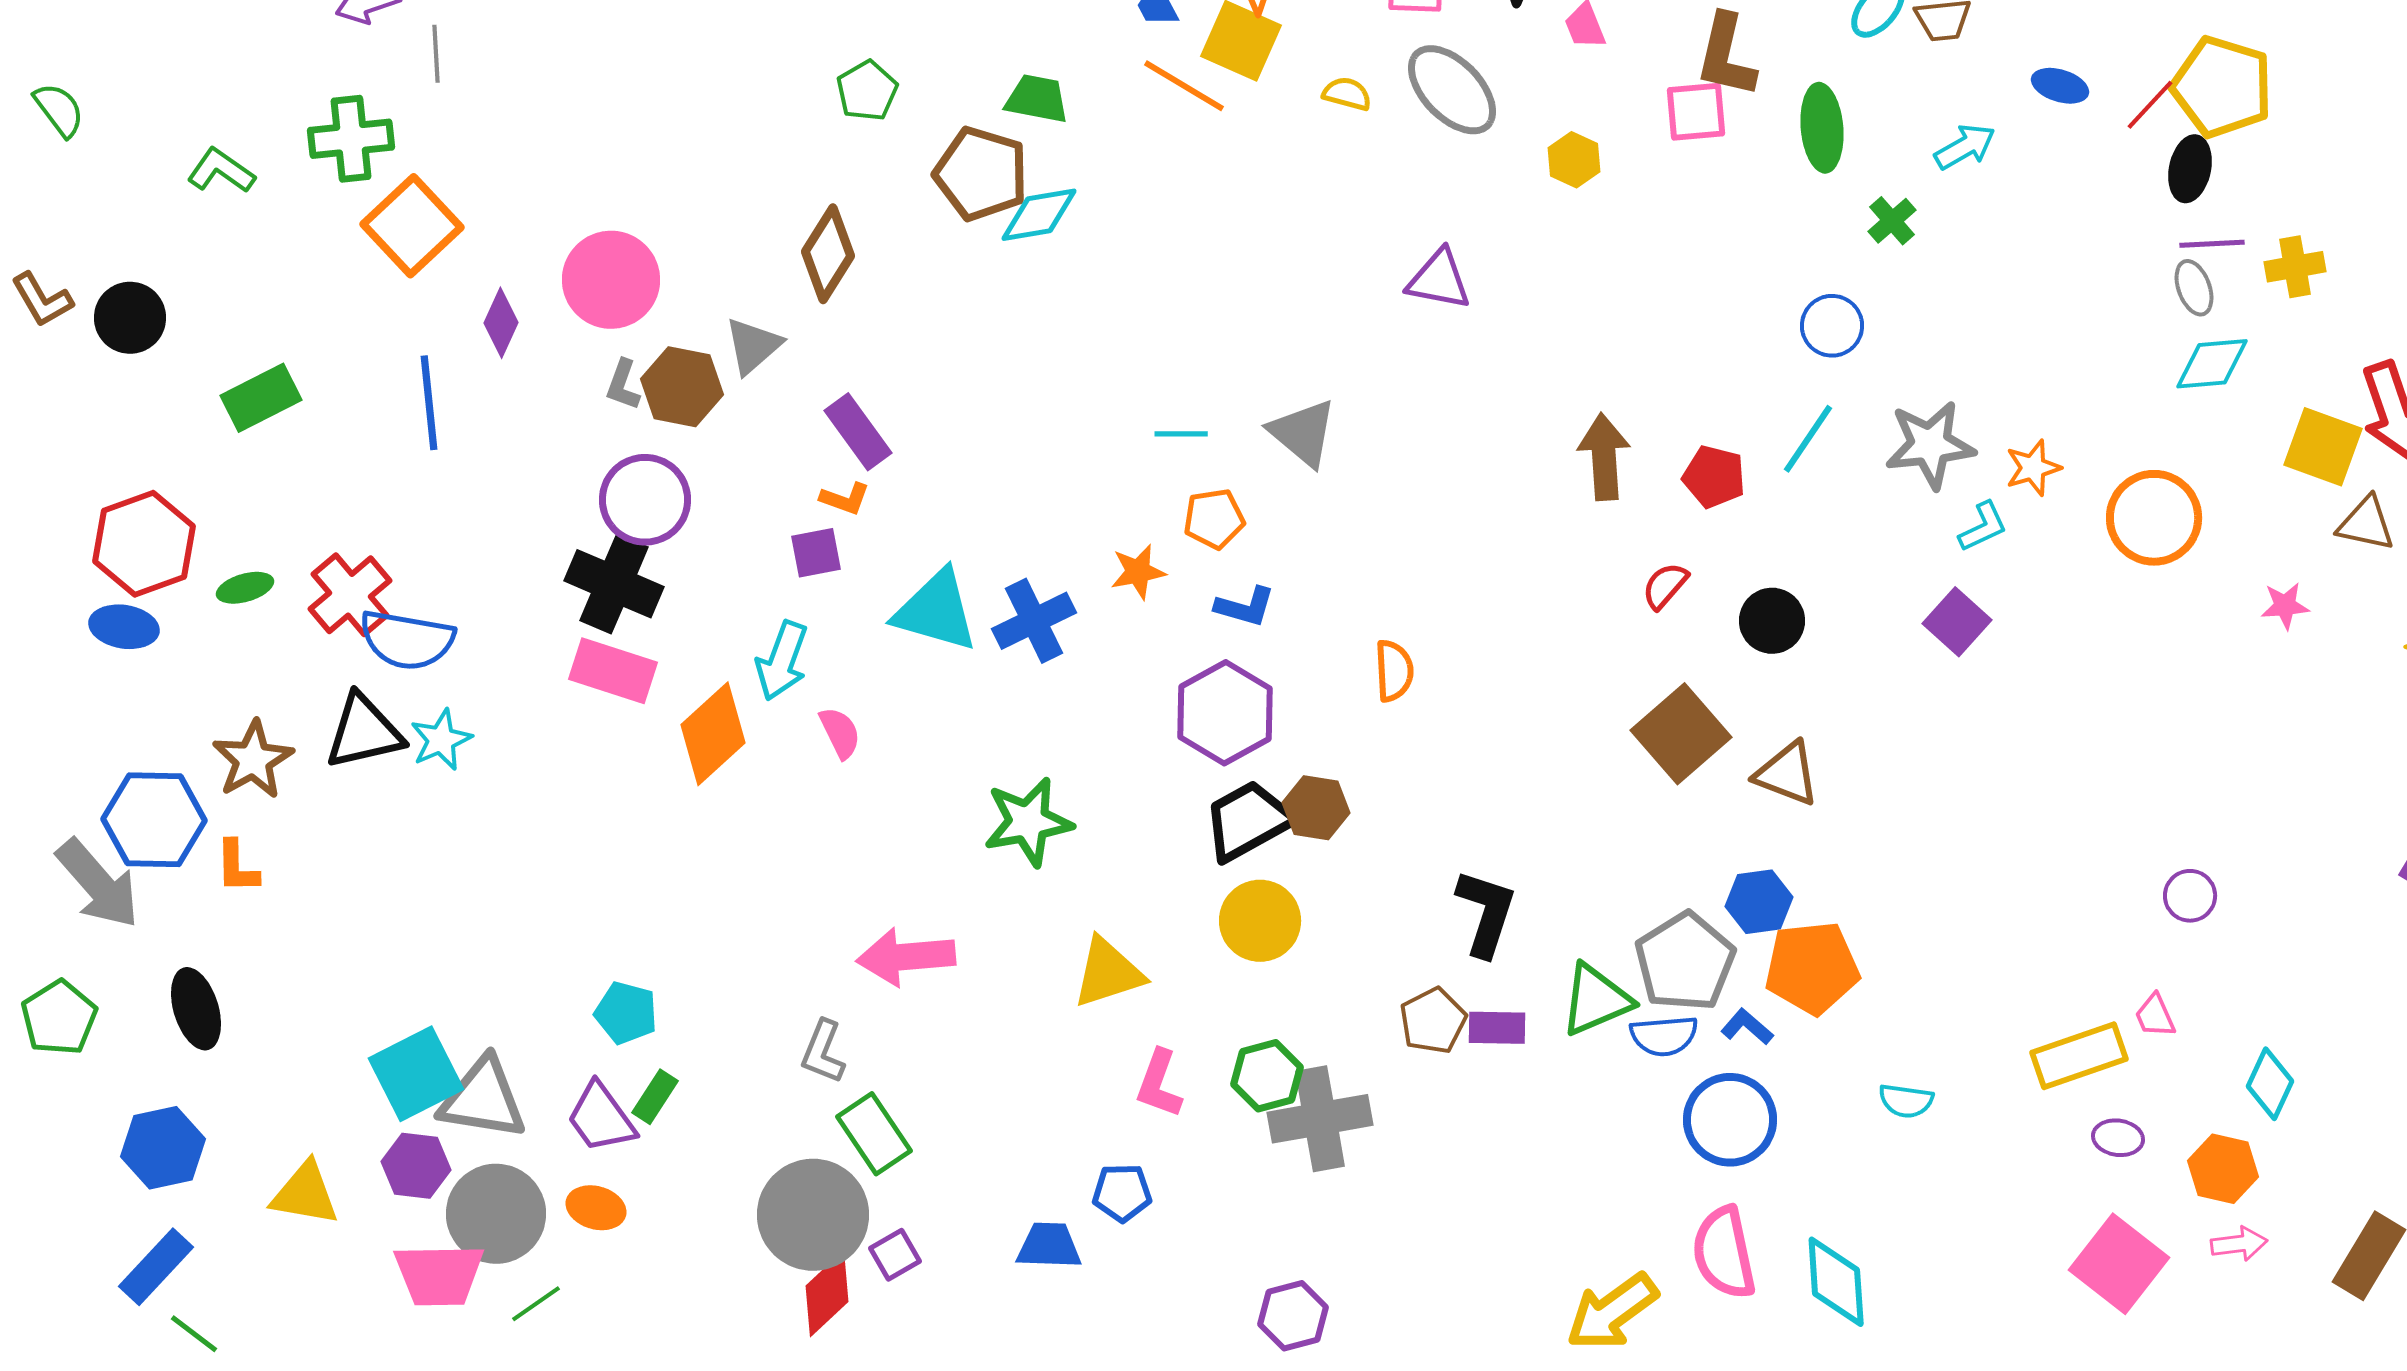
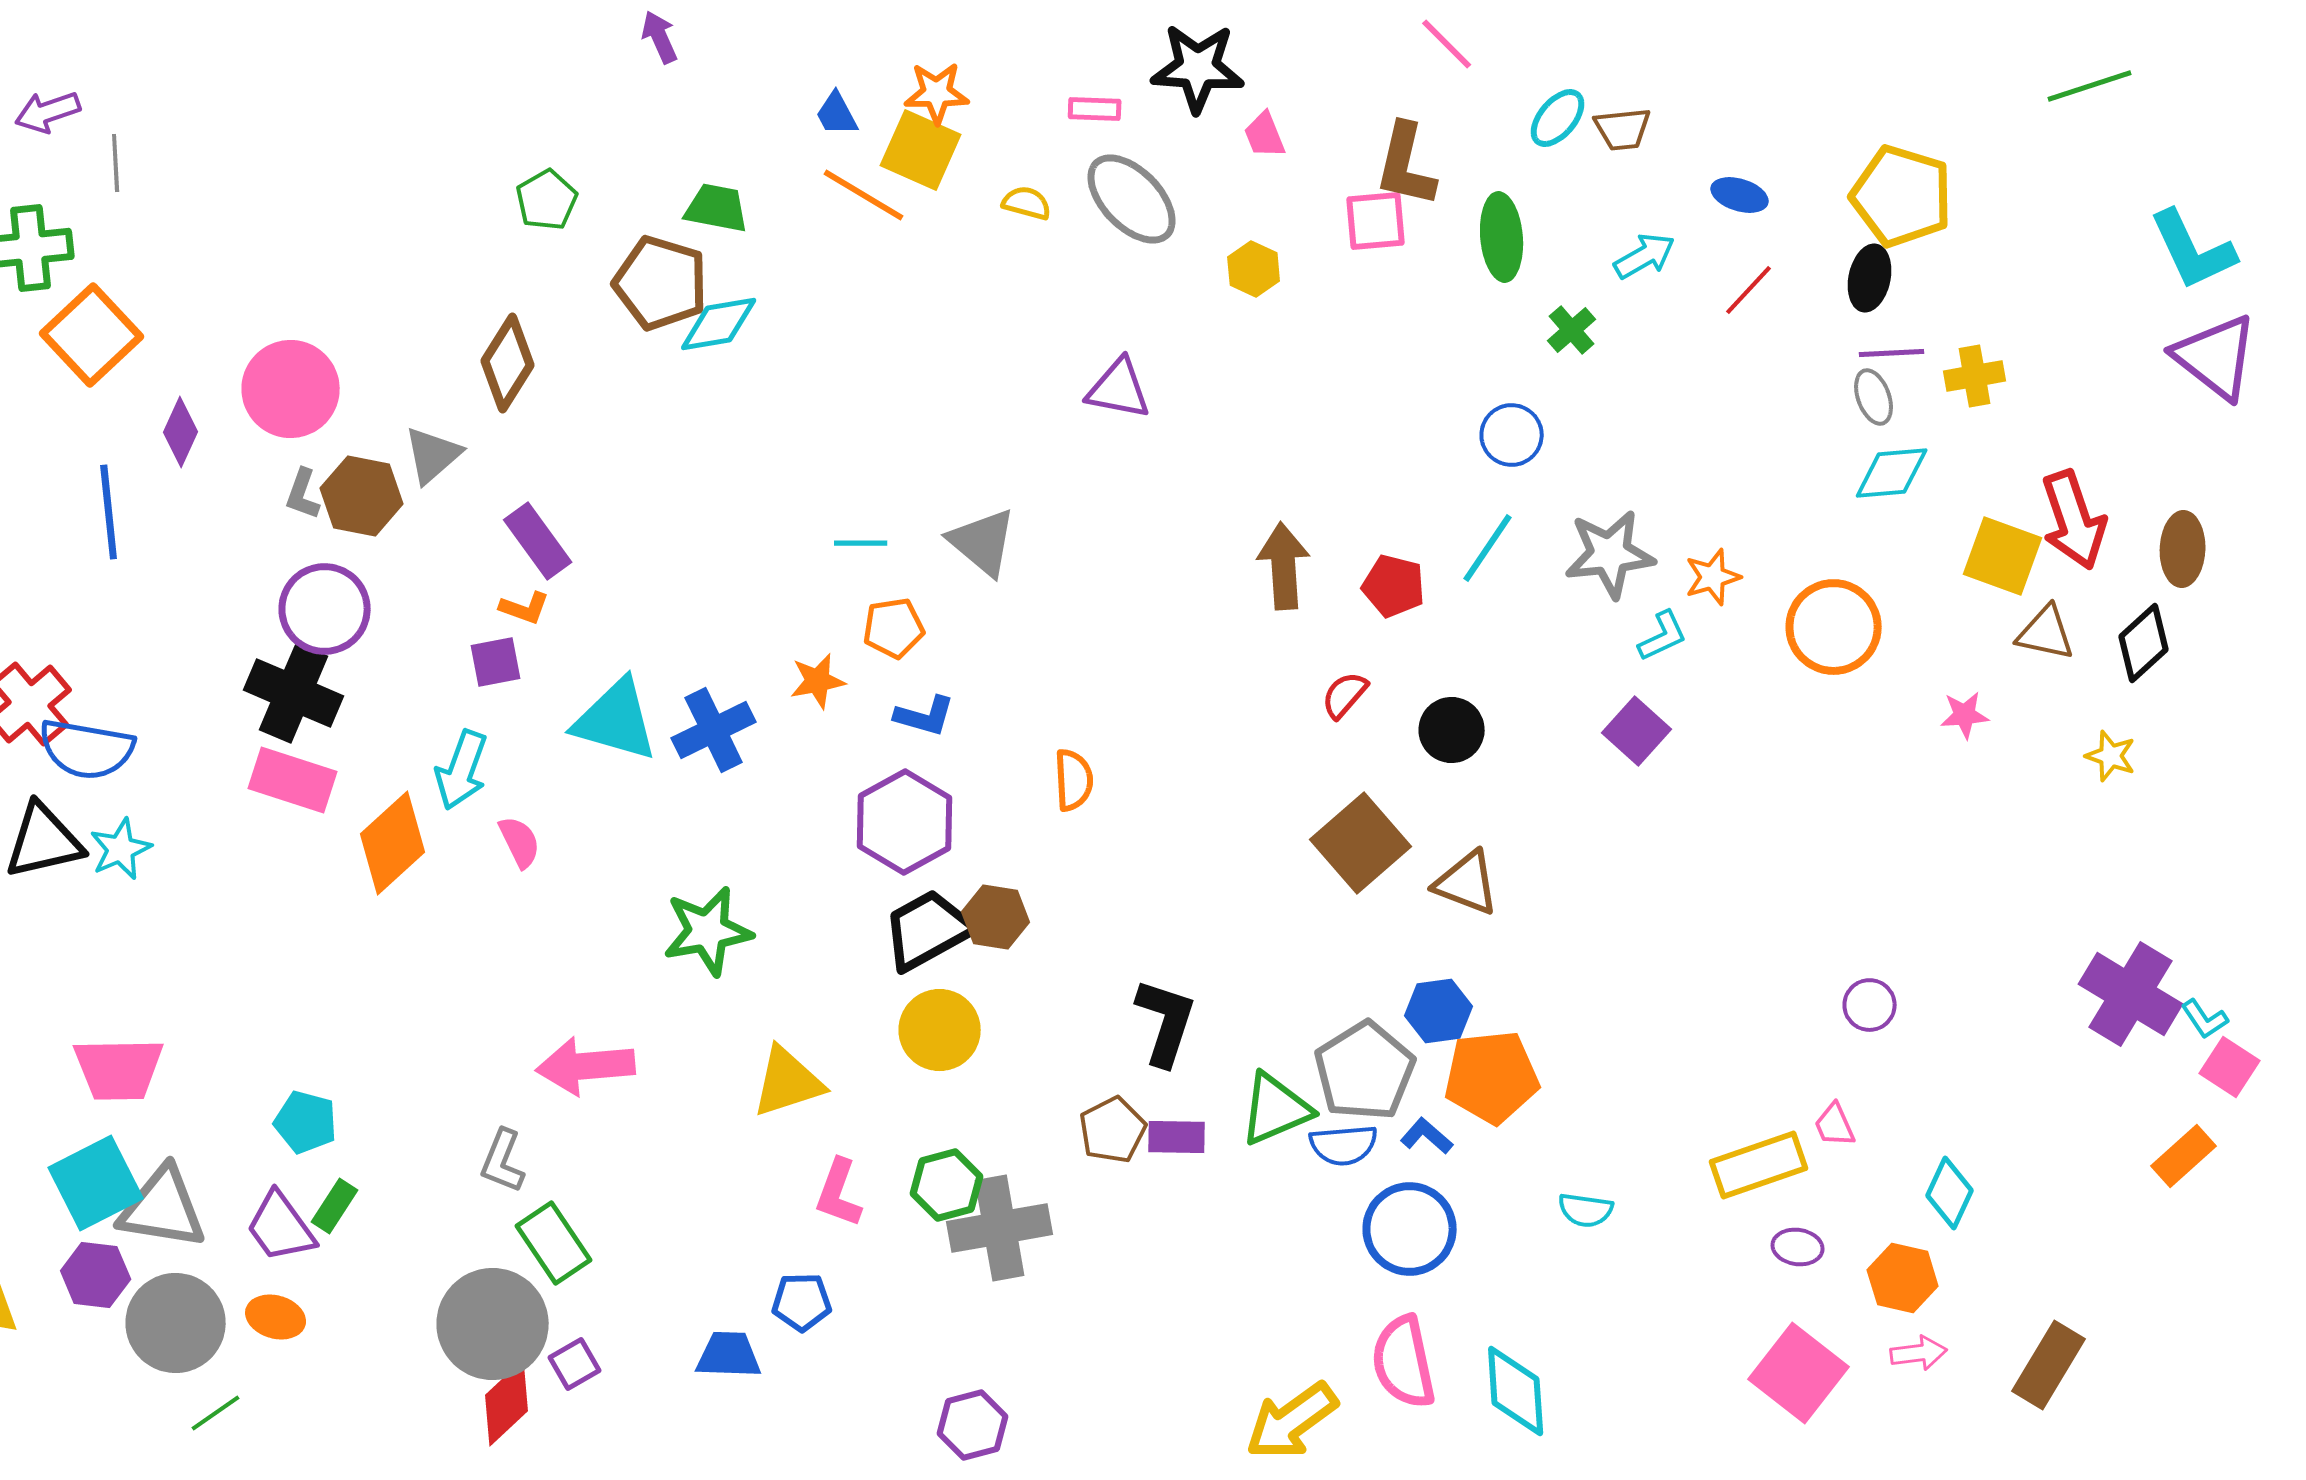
red line: (2150, 105) -> (1749, 290), moved
pink trapezoid: (439, 1275) -> (119, 1069), moved

